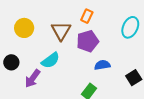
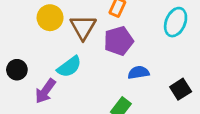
yellow circle: (24, 28) -> (50, 18), moved

